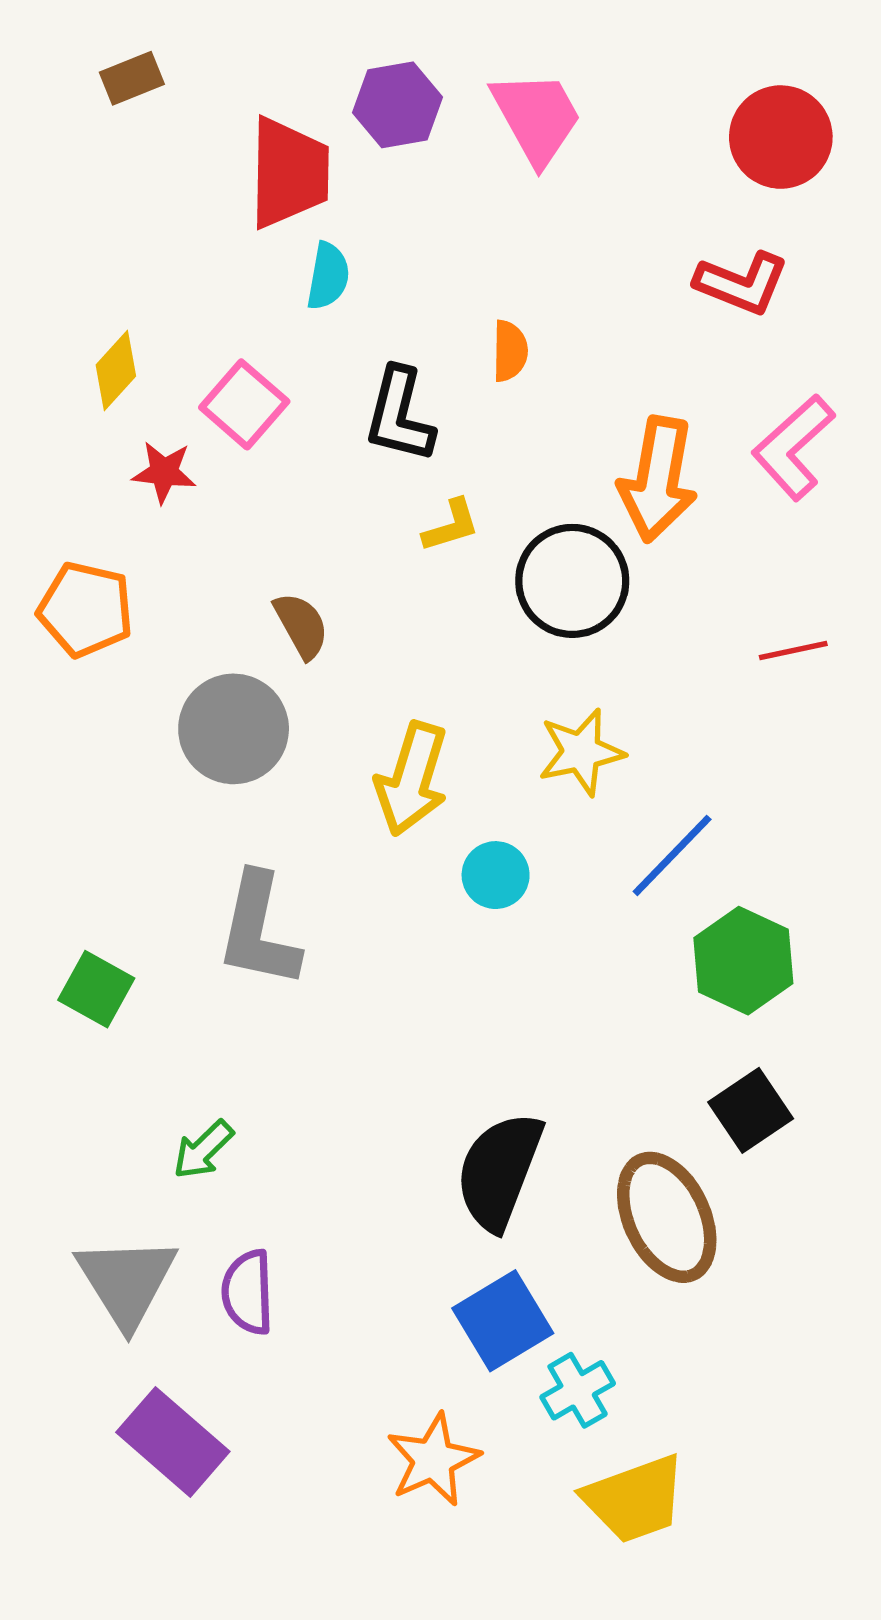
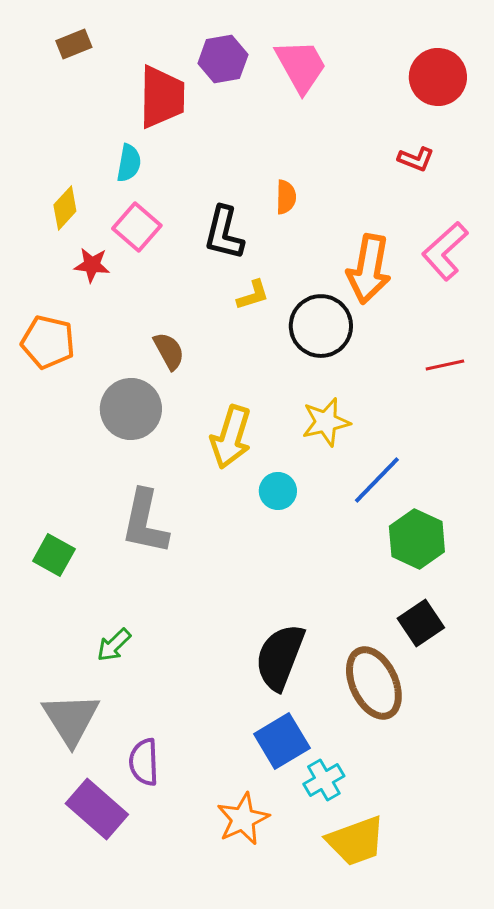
cyan semicircle: (328, 276) -> (129, 163), moved
red L-shape: (742, 283) -> (416, 159), size x0.7
purple semicircle: (248, 1292) -> (144, 762), moved

